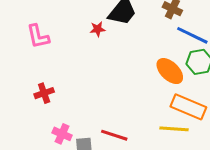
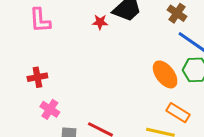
orange rectangle: (188, 107) -> (178, 113), size x0.7
pink cross: (62, 134) -> (50, 109), moved

